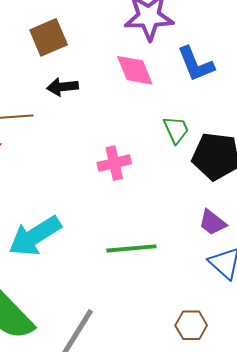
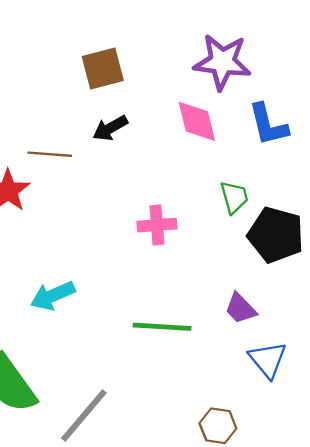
black arrow: (62, 87) -> (110, 128), turned -32
purple trapezoid: (212, 222) -> (240, 308), moved
cyan arrow: (35, 236) -> (53, 296), size x0.7

